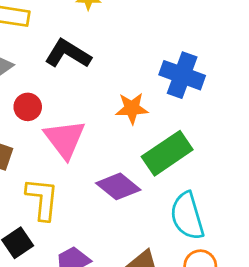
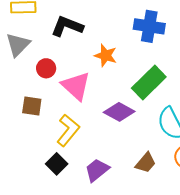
orange star: (132, 108) -> (106, 55), moved, turned 30
yellow L-shape: (42, 199) -> (68, 130), turned 44

